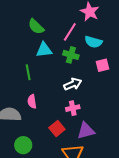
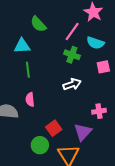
cyan triangle: (44, 50) -> (22, 46), moved
pink cross: (73, 108) -> (99, 111), moved
purple triangle: (86, 131) -> (83, 132), turned -36
green circle: (23, 145) -> (40, 145), moved

